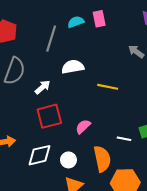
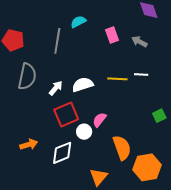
pink rectangle: (99, 19) -> (112, 35), moved
white semicircle: (73, 67) -> (83, 85), moved
white line: (124, 139) -> (141, 75), moved
white circle: (68, 160) -> (84, 132), moved

